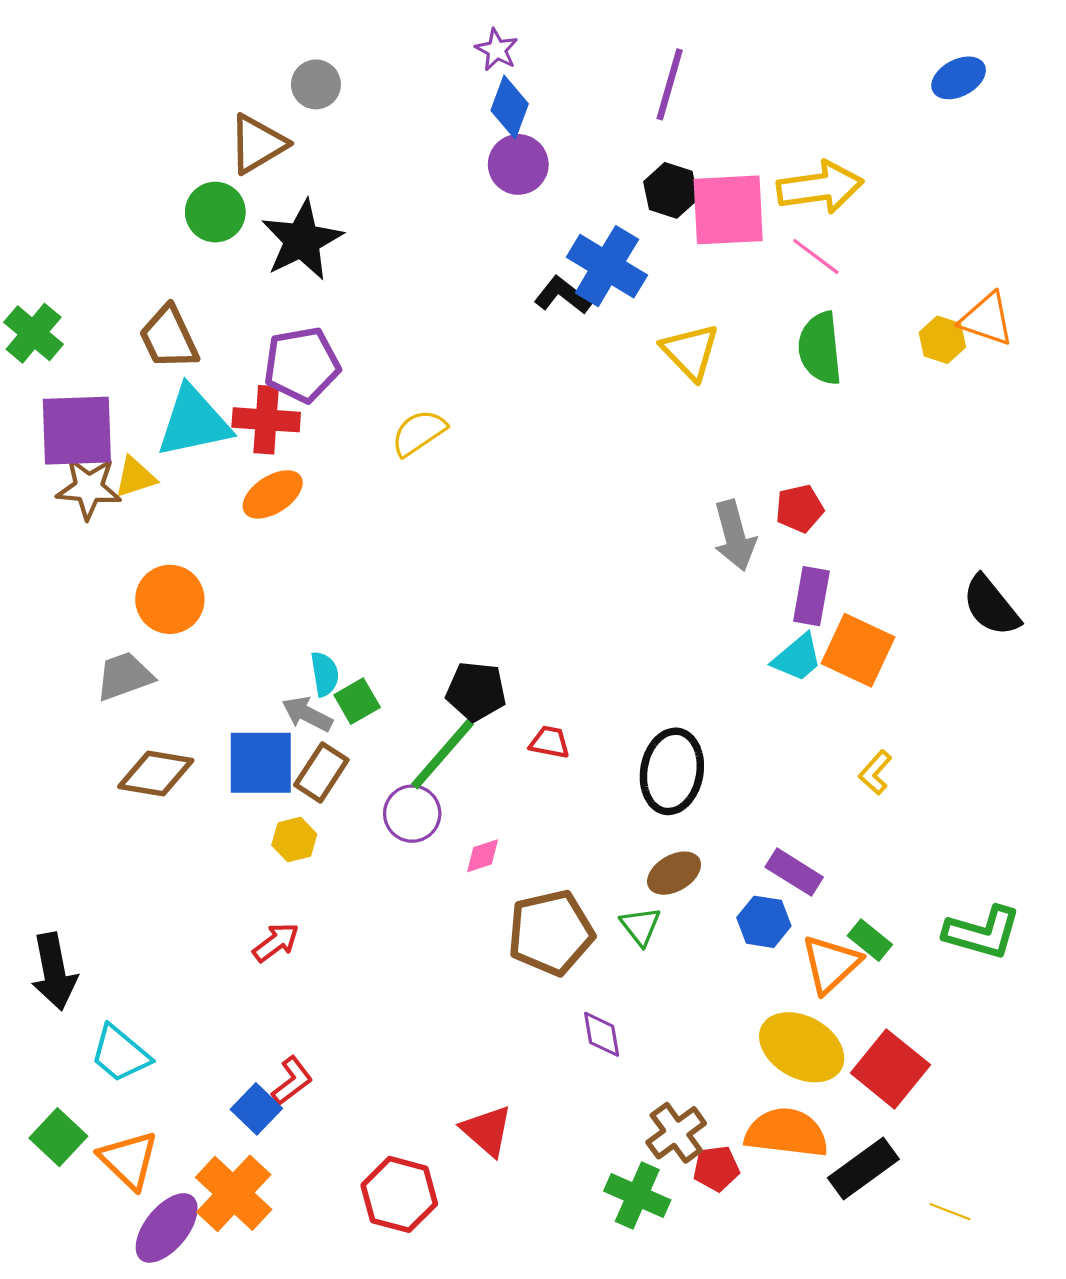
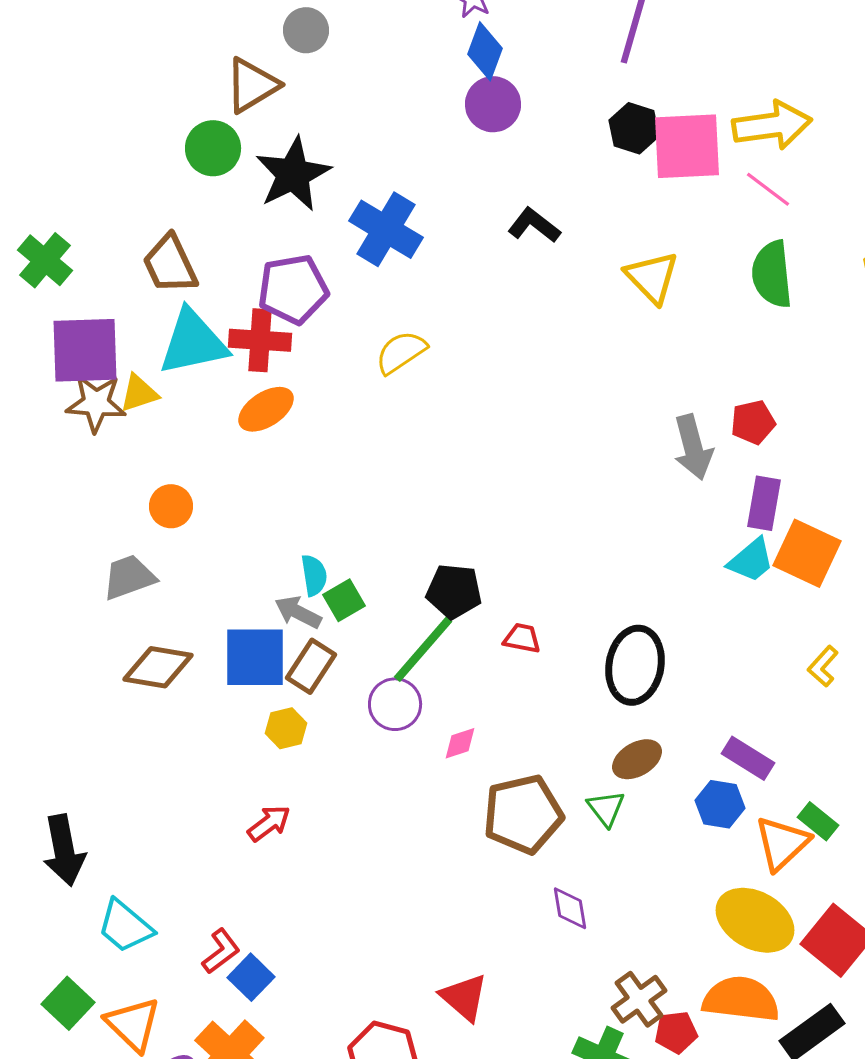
blue cross: (607, 266) -> (386, 229), moved
orange circle: (170, 599) -> (171, 506), size x0.7
red L-shape: (292, 1081) -> (221, 951), moved

